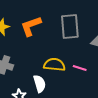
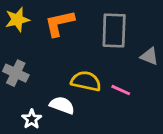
white semicircle: (40, 84) -> (62, 105), turned -60

